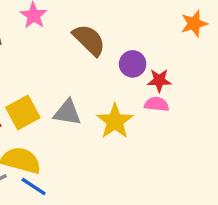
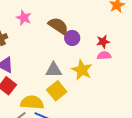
purple circle: (133, 64) -> (72, 38), moved
yellow square: (23, 113) -> (57, 91), moved

